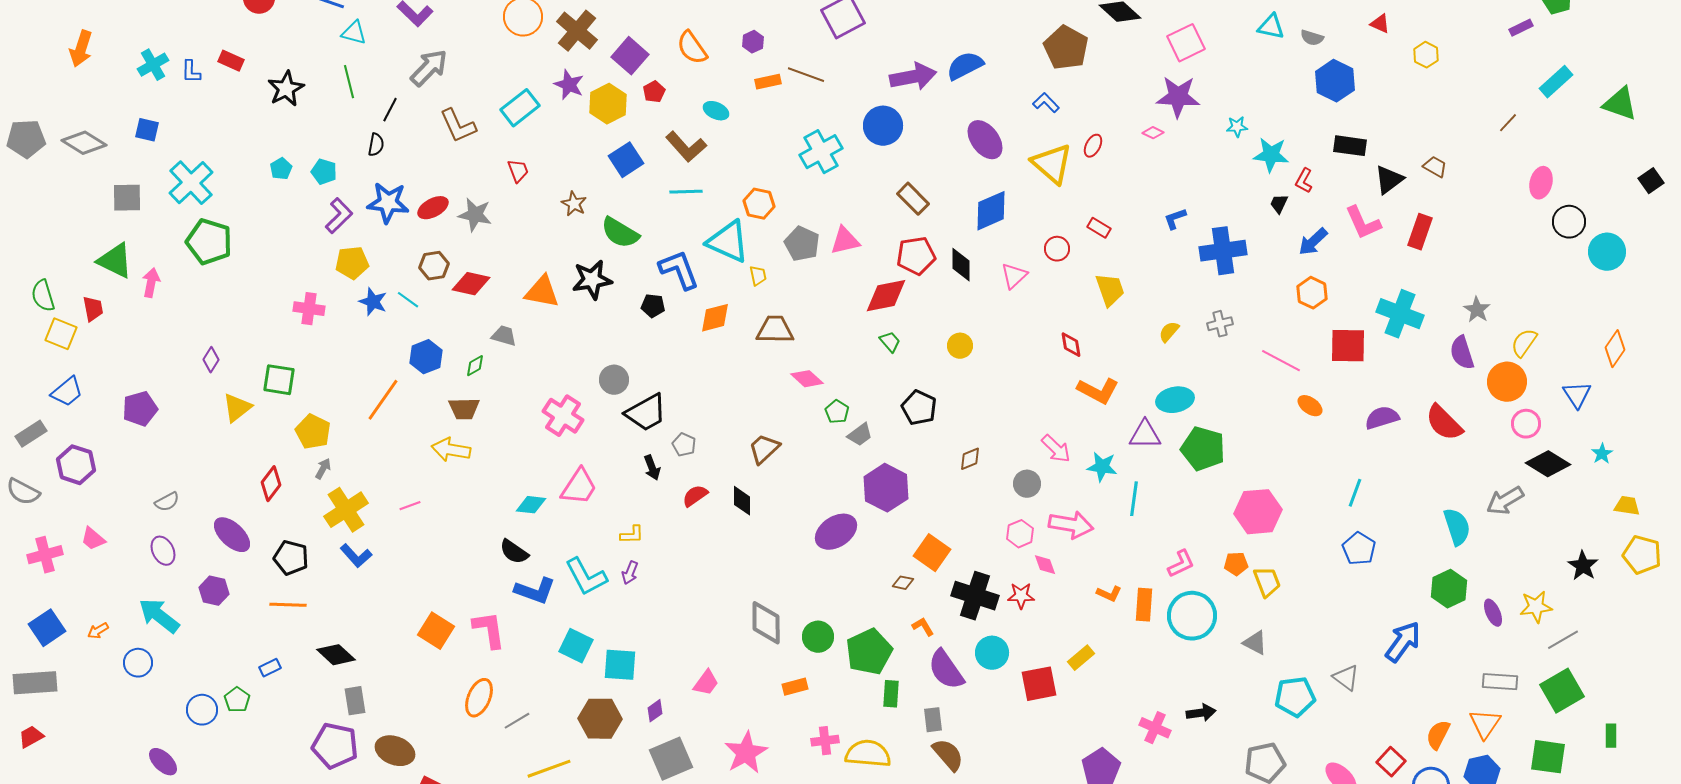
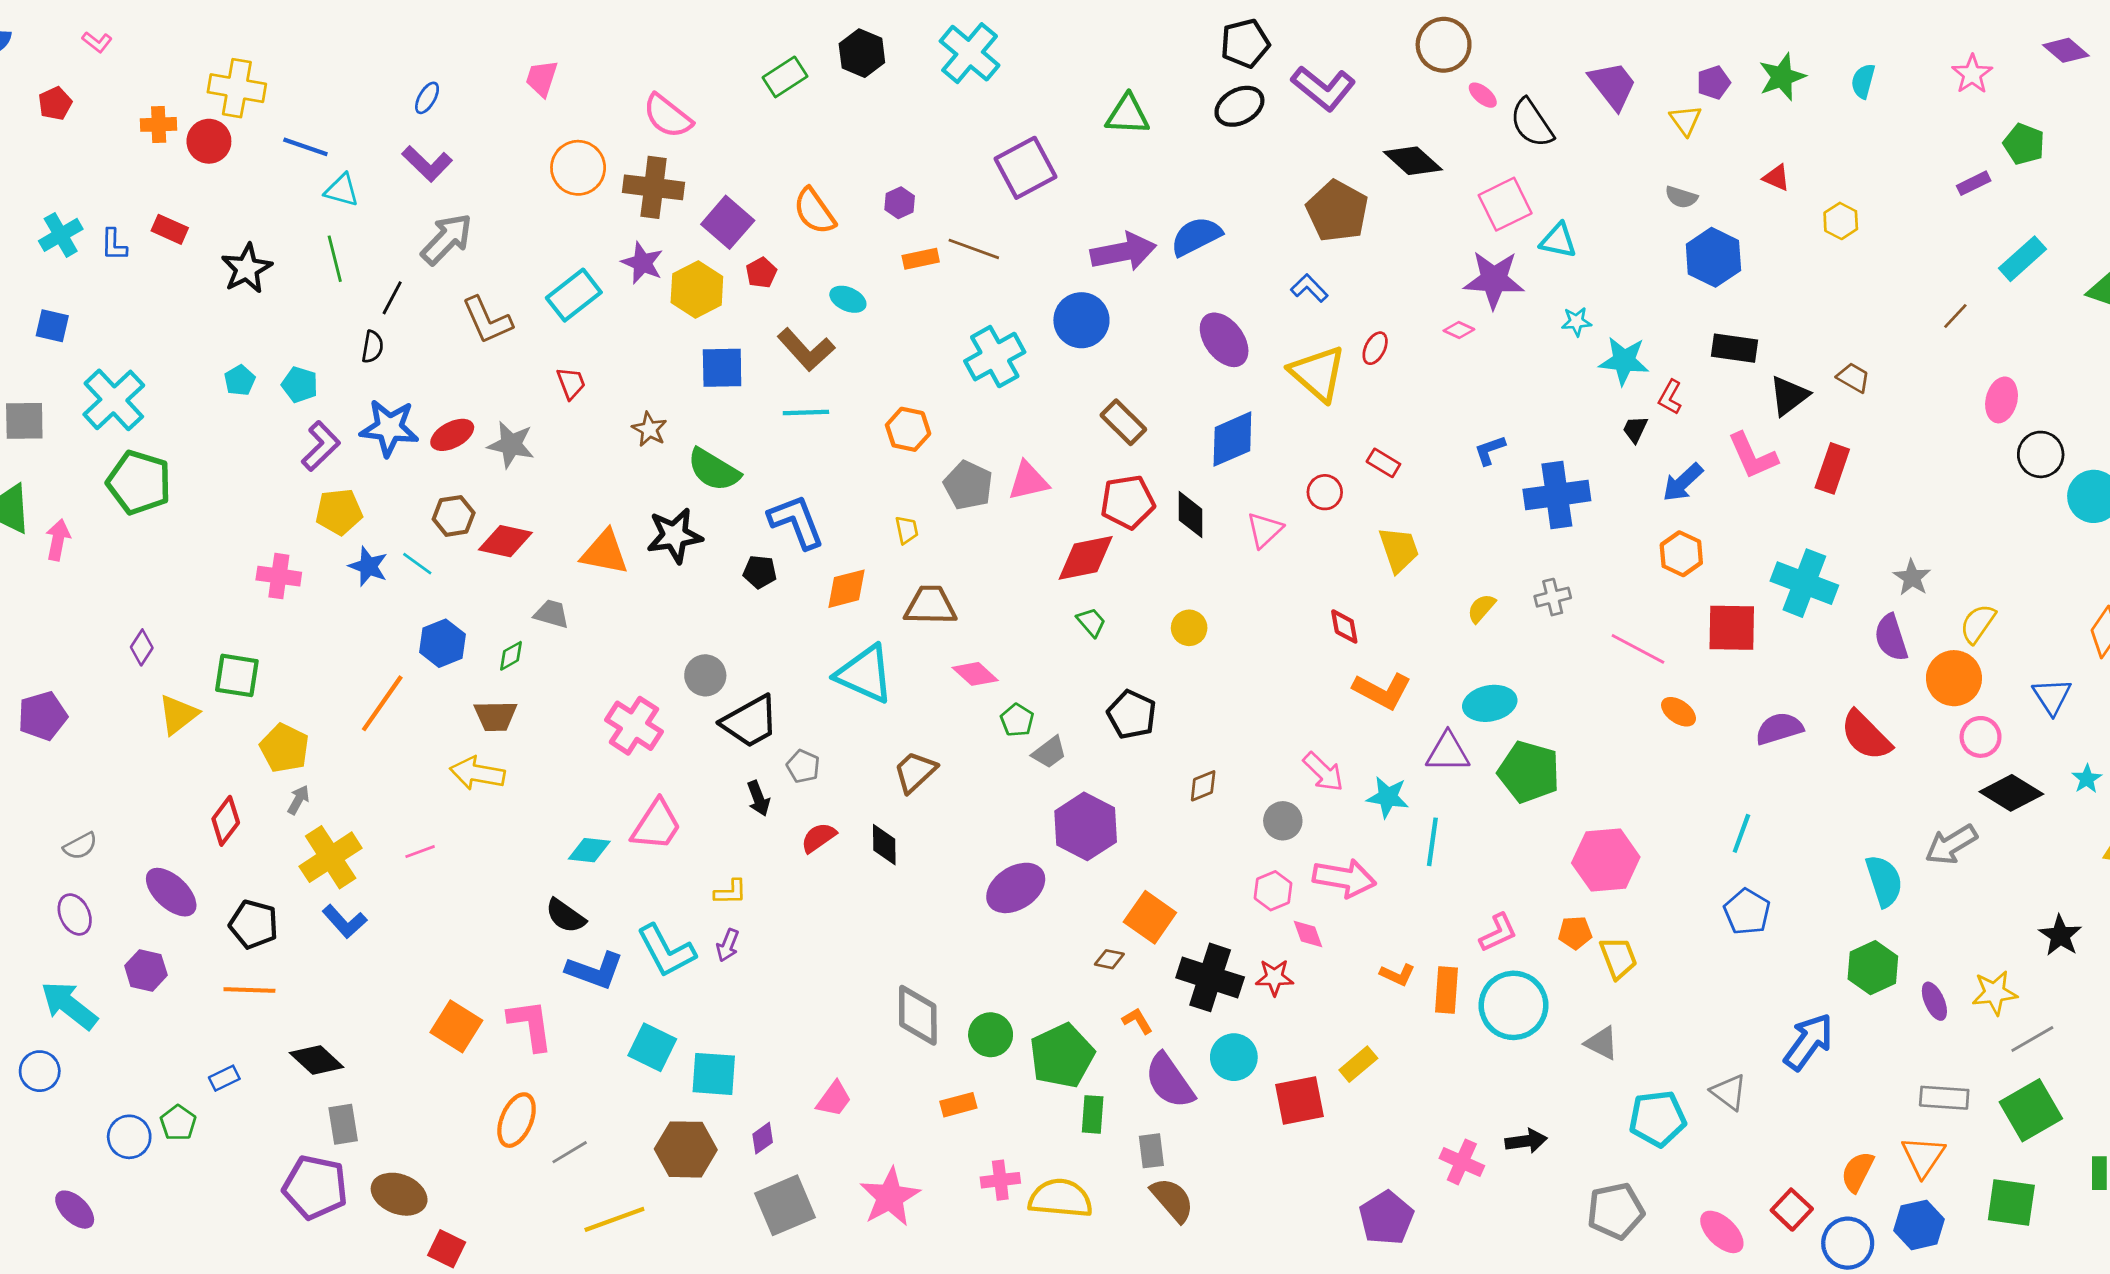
cyan triangle: (1271, 27) -> (1558, 241), moved
brown cross: (577, 31) -> (654, 187), turned -33
blue square: (626, 160) -> (722, 368), turned 32
cyan triangle: (728, 242) -> (865, 674), moved

